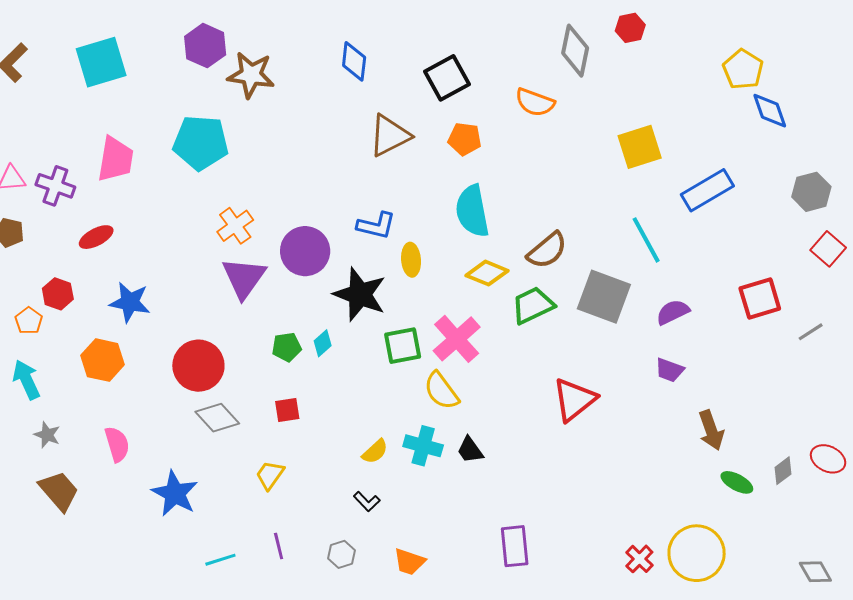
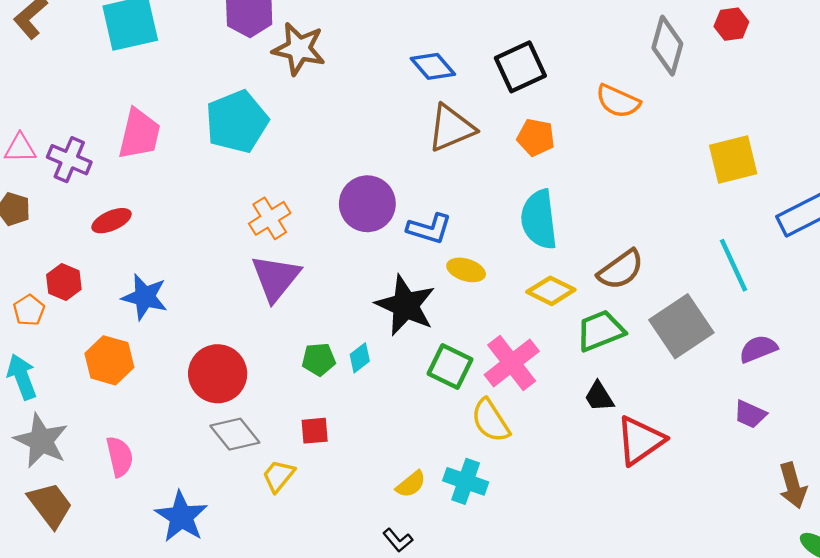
blue diamond: (354, 61) -> (433, 66), moved, turned -51
cyan pentagon: (201, 143) -> (237, 122), turned -30
purple circle: (305, 251) -> (367, 204), moved
yellow ellipse: (411, 260) -> (466, 270), turned -72
gray square: (604, 297) -> (681, 326), turned 32
green square: (403, 346) -> (450, 367), turned 33
gray star: (47, 435) -> (41, 441), size x1.8
black trapezoid: (470, 450) -> (599, 397), moved
yellow trapezoid: (270, 475) -> (278, 476), moved

